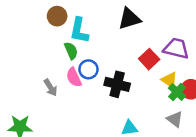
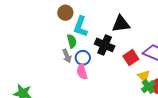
pink semicircle: (74, 77) -> (82, 72), moved
black cross: (117, 84) -> (105, 45), moved
gray arrow: (51, 88) -> (67, 56), moved

